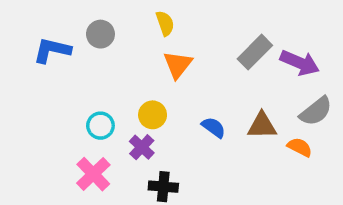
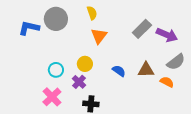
gray circle: (100, 34) -> (56, 19), size x1.5

